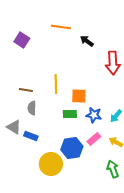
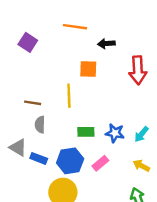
black arrow: (87, 41) -> (106, 44), turned -40
orange square: (79, 96) -> (88, 69), moved
pink rectangle: (94, 139) -> (100, 163), moved
blue hexagon: (72, 148) -> (70, 161), moved

